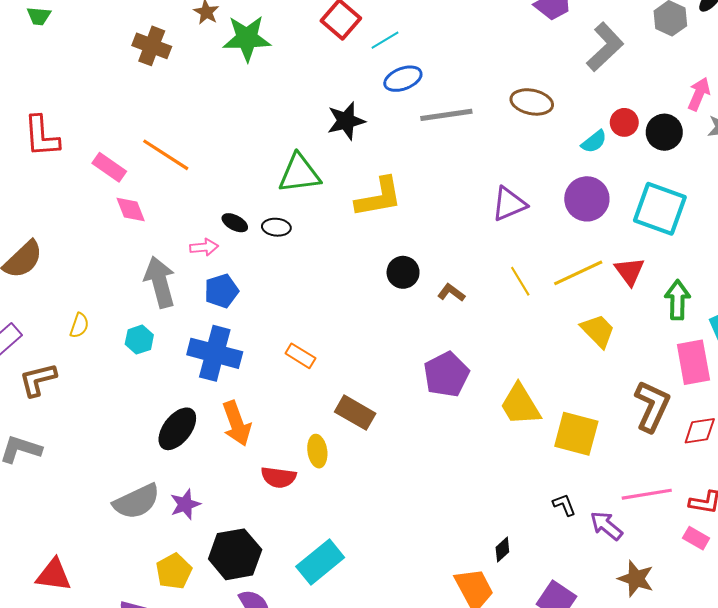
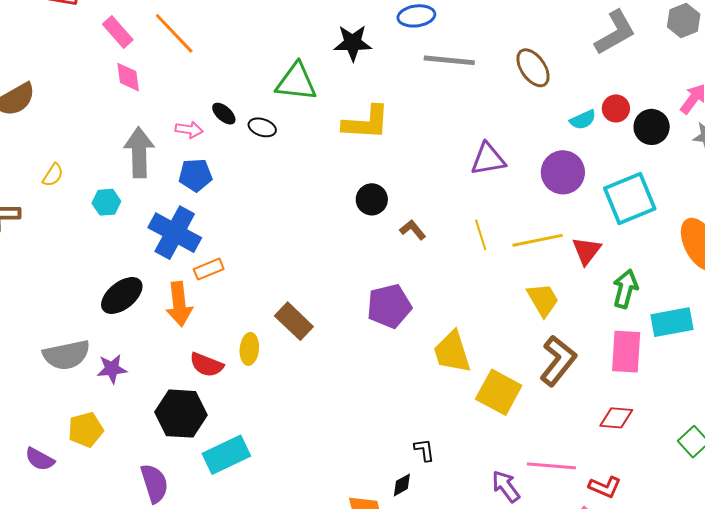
brown ellipse: (532, 102) -> (533, 68), turned 30
cyan square: (660, 209) -> (630, 199), turned 34
orange rectangle: (300, 356) -> (209, 269), moved, turned -68
brown L-shape: (652, 406) -> (558, 361), moved
black L-shape: (564, 505) -> (424, 450), moved
black hexagon: (235, 554) -> (181, 414), moved

